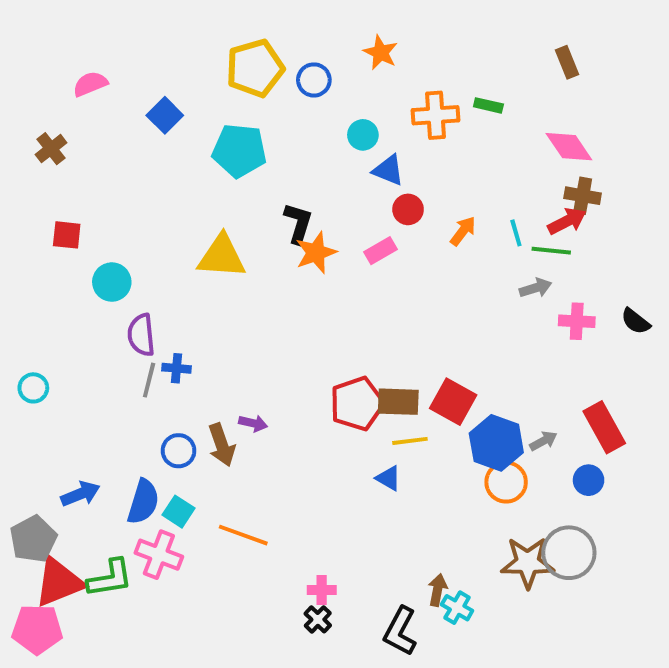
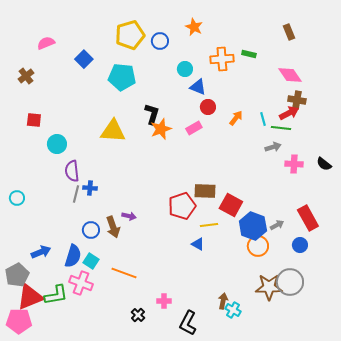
brown rectangle: (398, 402) -> (205, 191), moved
black cross: (318, 619) -> (138, 315), moved
black L-shape: (400, 631) -> (188, 323), moved

